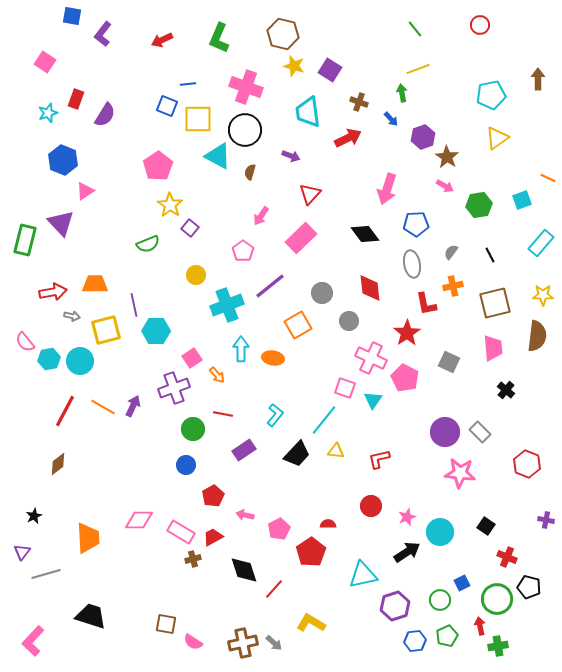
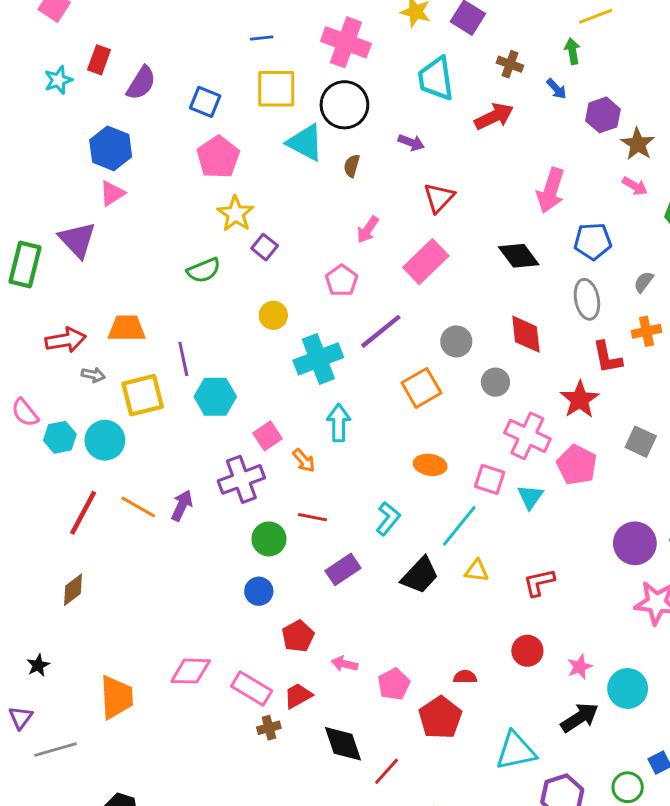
blue square: (167, 106) -> (205, 102), moved
blue hexagon: (63, 160) -> (111, 148), moved
orange ellipse: (273, 358) -> (430, 465), moved

